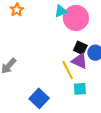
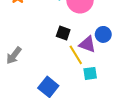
black square: (80, 48) -> (63, 33), moved

